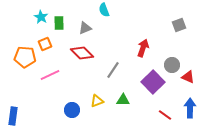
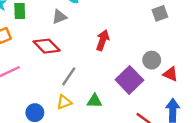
gray triangle: (85, 28) -> (59, 17), moved
red arrow: (143, 48) -> (103, 40), moved
gray line: (113, 70) -> (69, 76), moved

